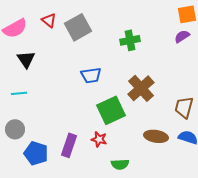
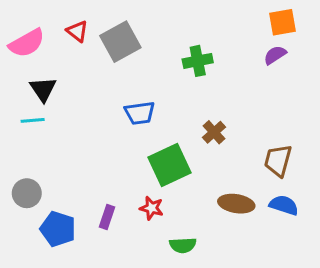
brown cross: (141, 88) -> (214, 132), size x0.6
cyan line: (19, 93) -> (33, 120), moved
purple rectangle: (69, 145) -> (107, 217), size x0.7

